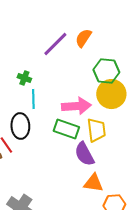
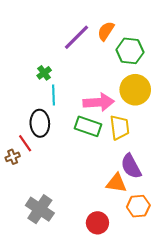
green hexagon: (106, 71) -> (130, 51), moved
green cross: (24, 78) -> (44, 73), turned 32
purple semicircle: (84, 154) -> (131, 166), moved

